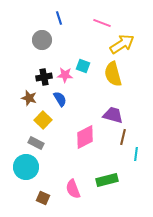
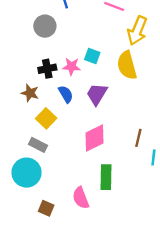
yellow arrow: (122, 44) -> (137, 31), turned 145
purple trapezoid: (113, 115) -> (97, 94), moved, turned -75
green rectangle: (107, 180) -> (106, 177), moved, turned -75

